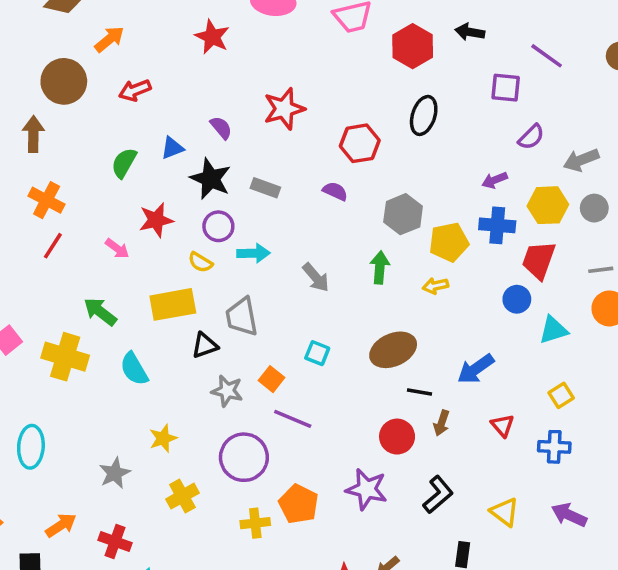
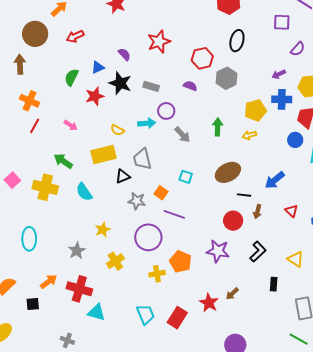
gray hexagon: (403, 214) -> (227, 78), moved
red star: (156, 220) -> (95, 96), moved
purple circle: (218, 226) -> (166, 111), moved
red cross: (115, 541) -> (79, 289), size x1.4

